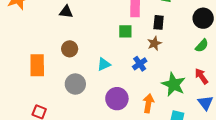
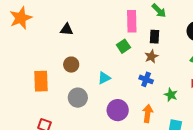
green square: (125, 31) -> (123, 46), turned -32
blue cross: (140, 64) -> (146, 79), moved, turned -32
green star: (174, 84) -> (171, 95), size x0.6

